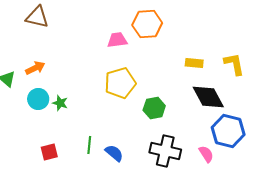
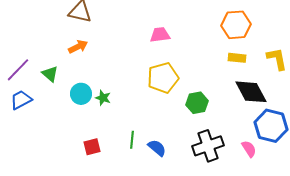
orange hexagon: (147, 24) -> (236, 25), moved
orange arrow: (35, 68) -> (78, 47), moved
black cross: (165, 151) -> (208, 146), turned -32

